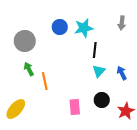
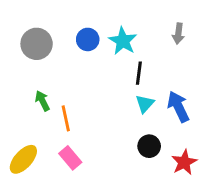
cyan star: (84, 28) -> (123, 41), turned -30
gray circle: (25, 41) -> (37, 44), moved
blue arrow: (122, 73) -> (178, 107), size x1.5
pink rectangle: (75, 107) -> (70, 158), moved, turned -35

